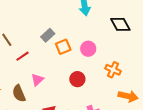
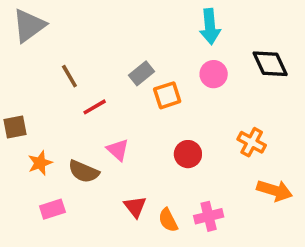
pink circle: (88, 49) -> (214, 74), moved
pink triangle: (37, 80) -> (118, 150), turned -40
brown semicircle: (19, 93) -> (84, 172), turned -48

